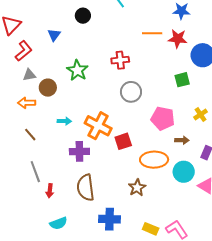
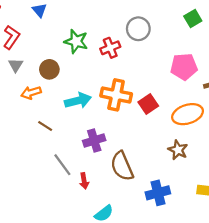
red cross: (120, 60) -> (110, 48), moved
gray triangle: (29, 75) -> (16, 65), moved, turned -32
gray circle: (131, 92) -> (138, 29), moved
cyan arrow: (64, 121) -> (78, 101), size x1.6
purple cross: (79, 151) -> (94, 141), moved

